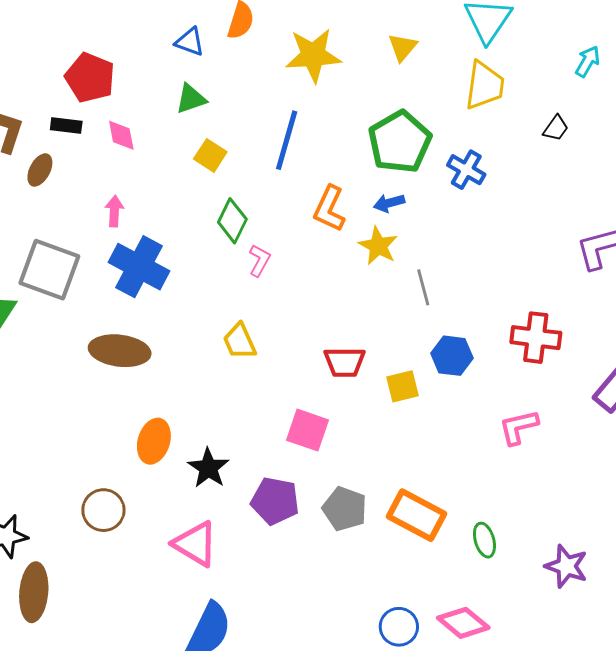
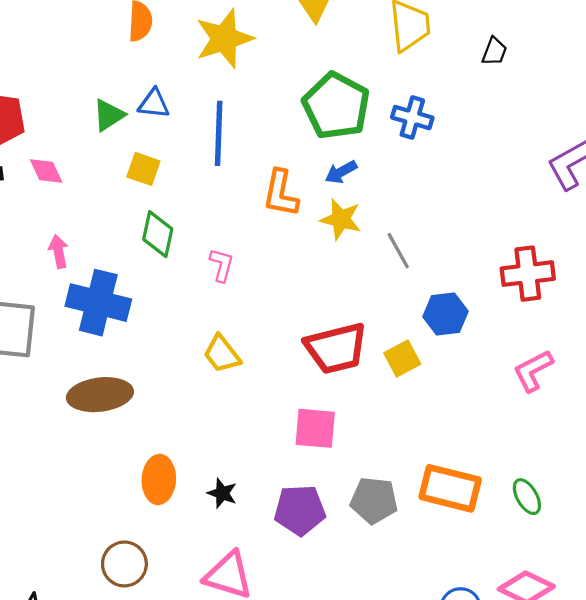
blue triangle: (190, 42) -> (154, 104), moved
green diamond: (232, 221) -> (158, 234), moved
red trapezoid: (345, 362) -> (336, 348), size x1.4
black star: (208, 468) -> (222, 493), size x0.7

